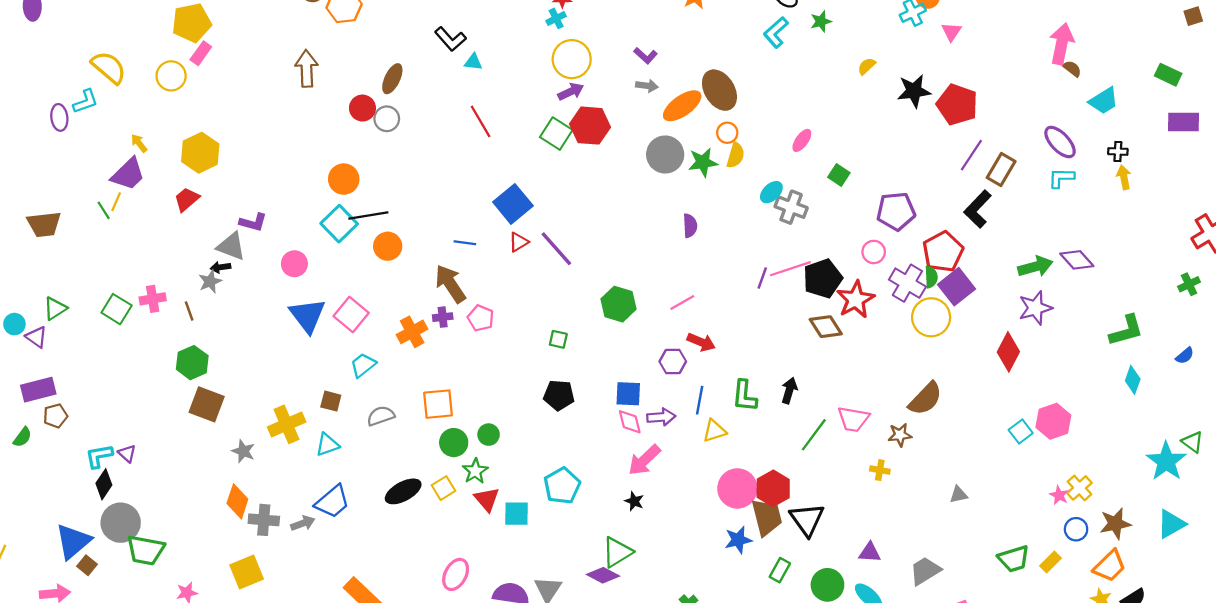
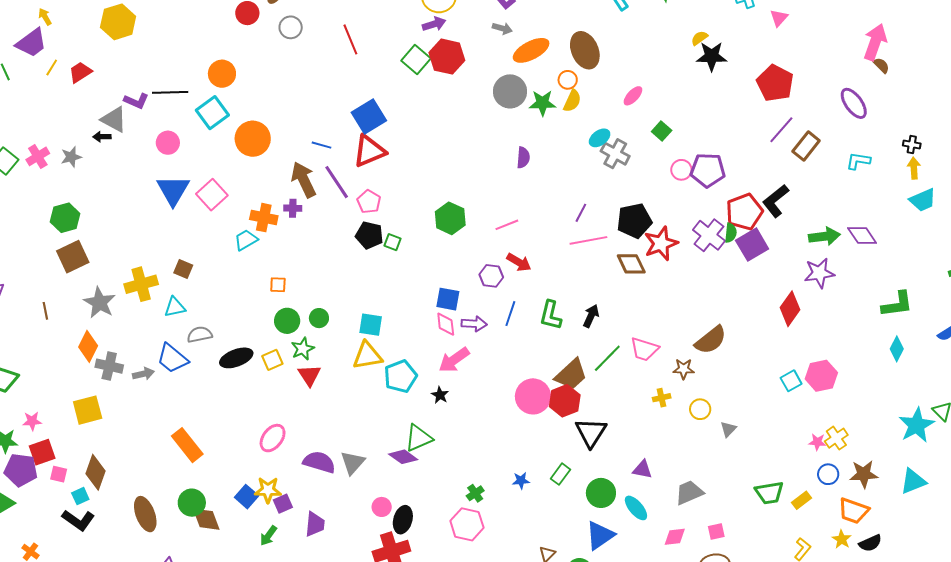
brown ellipse: (719, 90) -> (585, 50), moved
black star: (914, 91) -> (712, 56), moved
cyan trapezoid: (1104, 101) -> (923, 200), moved
gray circle: (387, 119) -> (291, 27), moved
purple ellipse: (1060, 142) -> (854, 103), moved
yellow hexagon: (200, 153) -> (118, 22), moved
yellow line: (116, 202) -> (52, 67), moved
black L-shape: (978, 209) -> (776, 201), moved
black line: (368, 215) -> (170, 92), moved
red triangle: (519, 242) -> (369, 151), size x1.8
orange circle: (388, 246) -> (253, 139), size x1.4
purple line: (556, 249) -> (337, 182), moved
pink circle: (874, 252) -> (681, 170), moved
pink line: (790, 269) -> (588, 240), moved
gray star: (210, 281) -> (71, 157), moved
pink cross: (153, 299) -> (38, 156), turned -30
brown line: (189, 311) -> (45, 311), moved
yellow circle: (931, 317) -> (700, 409), moved, size x0.6
pink pentagon: (481, 318) -> (369, 202), moved
orange cross: (412, 332) -> (264, 218), turned 32
cyan trapezoid: (363, 365) -> (246, 240), moved
black pentagon: (559, 395) -> (369, 235), moved
brown square: (207, 404) -> (73, 257), turned 36
orange square: (438, 404) -> (278, 285), size x0.6
gray semicircle: (381, 416) -> (200, 335), moved
yellow triangle: (714, 431) -> (367, 356), moved, size x1.4
gray star: (243, 451) -> (100, 303), size x1.5
yellow cross: (880, 470) -> (662, 398), turned -30
cyan pentagon: (562, 486) -> (400, 376), moved
gray triangle: (959, 495) -> (728, 429), turned -42
pink star: (1059, 495) -> (817, 442), turned -30
blue trapezoid: (332, 502) -> (172, 358), turned 72
cyan square: (517, 514) -> (371, 325), moved
brown trapezoid: (767, 517) -> (571, 374), moved, turned 54
blue star: (738, 540) -> (521, 481), moved, size x0.7
orange trapezoid: (1110, 566) -> (853, 511), turned 56

